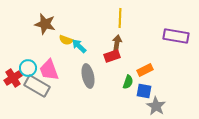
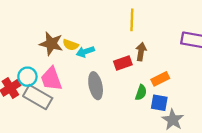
brown star: (45, 24) -> (51, 44), moved
brown arrow: (117, 43) -> (141, 52), moved
cyan arrow: (79, 46) -> (85, 52), turned -63

